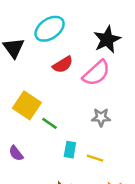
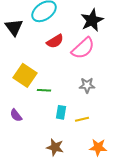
green line: (50, 123) -> (44, 90), turned -32
yellow line: (95, 158) -> (82, 119), turned -32

